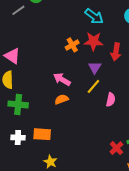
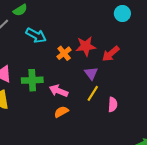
cyan arrow: (94, 16) -> (36, 35), moved
red arrow: (116, 52) -> (111, 54), turned 48
green cross: (18, 104) -> (32, 80), moved

